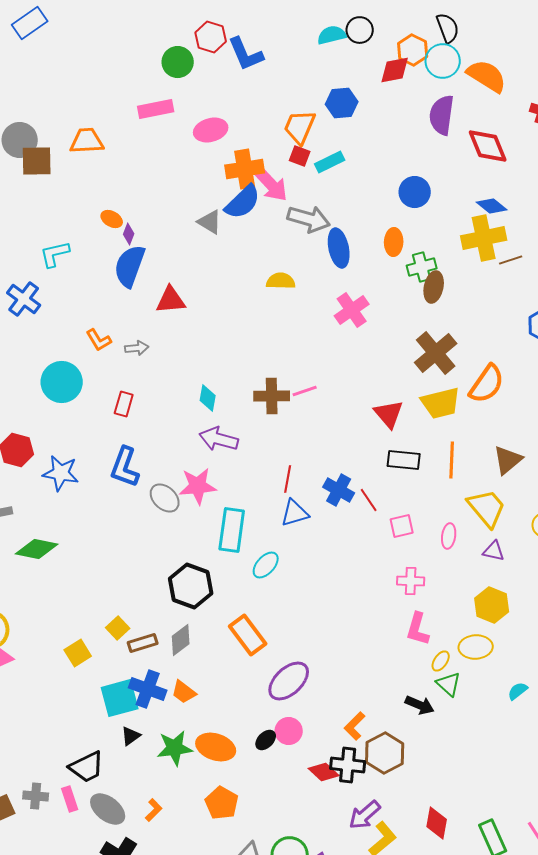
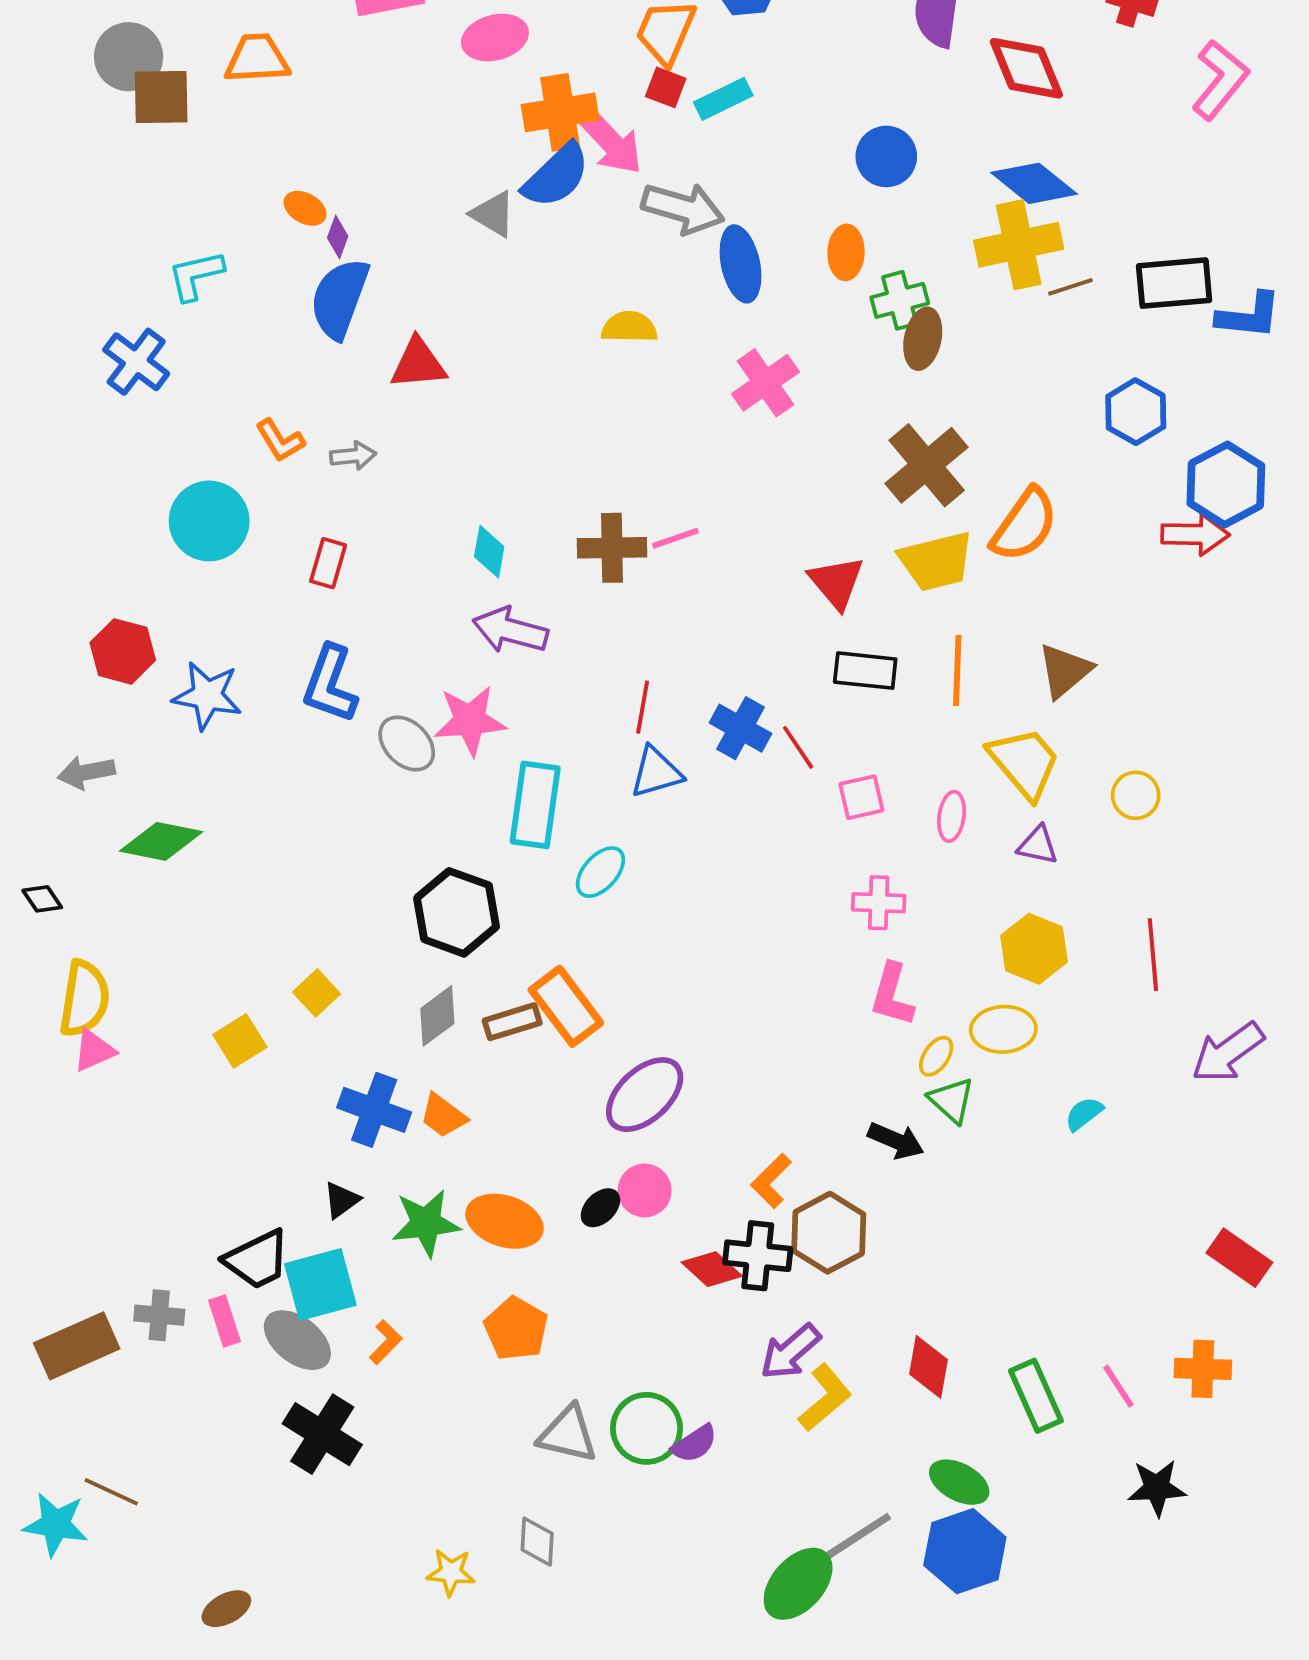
blue diamond: (492, 206) -> (1034, 183), size x1.4
brown rectangle: (143, 643) -> (512, 1022), moved
cyan square: (120, 698) -> (320, 1284), moved

